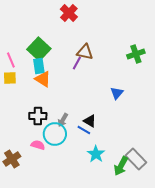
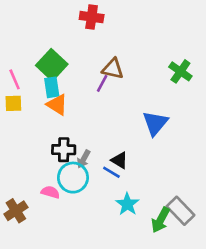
red cross: (69, 13) -> (92, 17), turned -36
green cross: (136, 54) -> (180, 71), turned -36
blue triangle: (117, 93) -> (155, 123), size x1.5
black cross: (38, 116) -> (64, 150), moved

